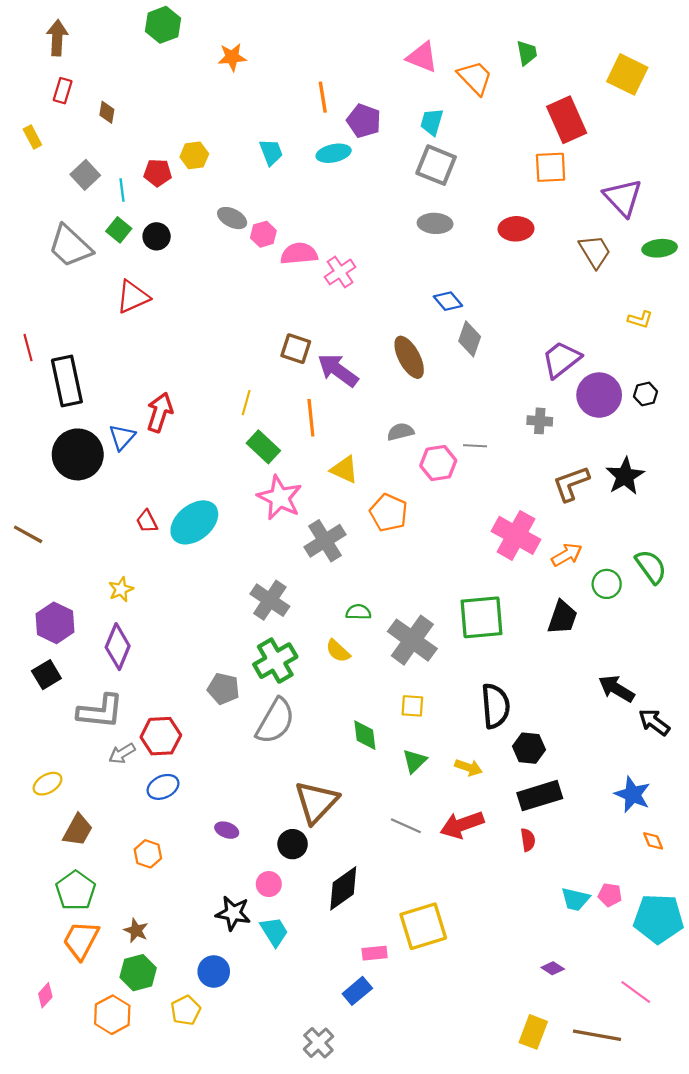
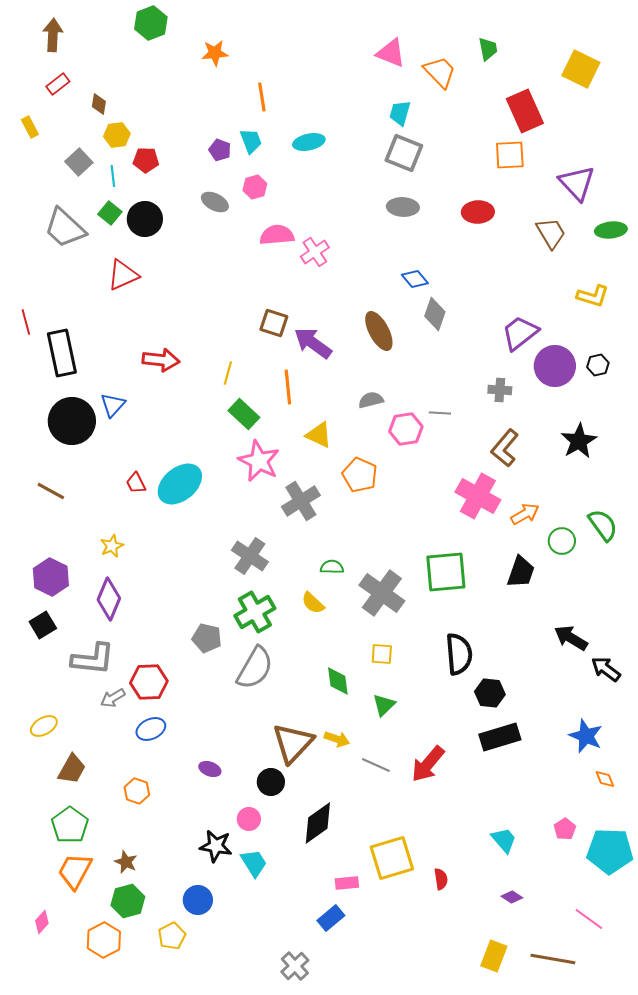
red rectangle: (63, 91) -> (58, 84), turned 35
orange line: (323, 97) -> (262, 97), moved
purple pentagon: (364, 121) -> (220, 150), moved, size x0.7
yellow hexagon: (194, 155) -> (117, 135), moved
pink hexagon: (263, 234) -> (255, 187), moved
black circle: (157, 236) -> (145, 219), size x1.4
yellow L-shape: (640, 319) -> (593, 296), size x1.4
red arrow: (160, 412) -> (161, 360), moved, turned 78
brown L-shape: (571, 484) -> (505, 448), moved, turned -30
brown line: (28, 534) -> (51, 491), moved
yellow arrow: (469, 767) -> (337, 739), moved
red arrow: (462, 825) -> (428, 764), turned -30
red semicircle: (528, 840) -> (441, 879), moved
pink pentagon: (610, 895) -> (565, 829), turned 30
cyan trapezoid: (575, 899) -> (504, 840), moved, turned -144

